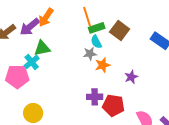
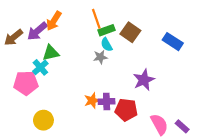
orange star: (103, 65) -> (92, 101), moved
purple star: (131, 77) -> (144, 80), size x1.5

